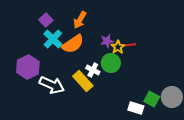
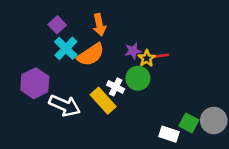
orange arrow: (80, 20) -> (99, 25), turned -42

